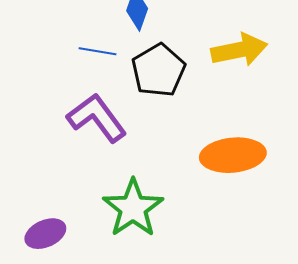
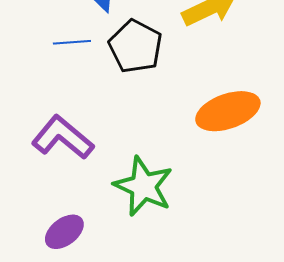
purple L-shape: (97, 118) -> (63, 138), moved

